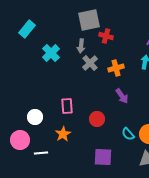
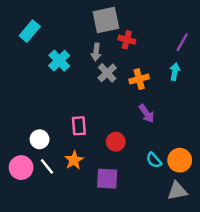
white line: (41, 153) -> (47, 166), moved, turned 56
purple square: (103, 157) -> (107, 179), moved

